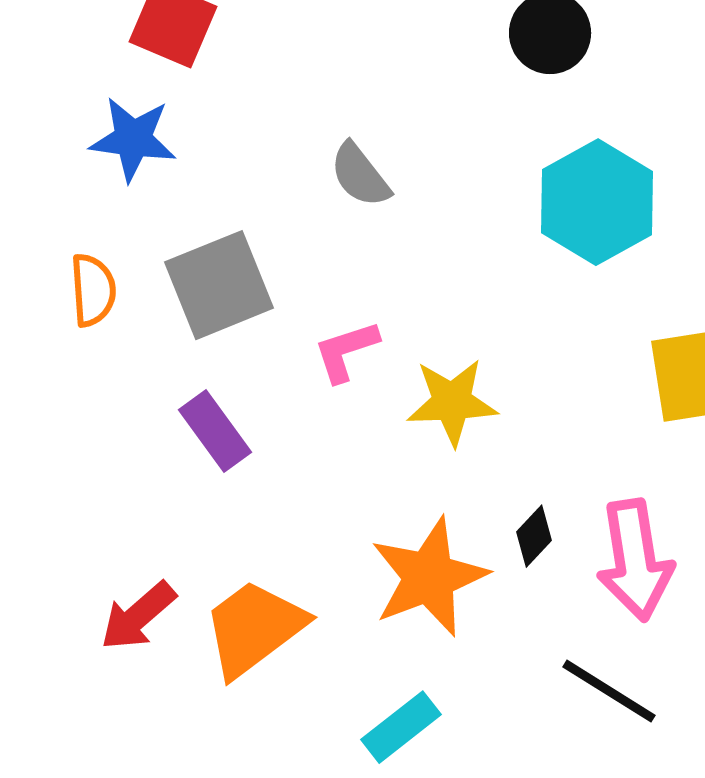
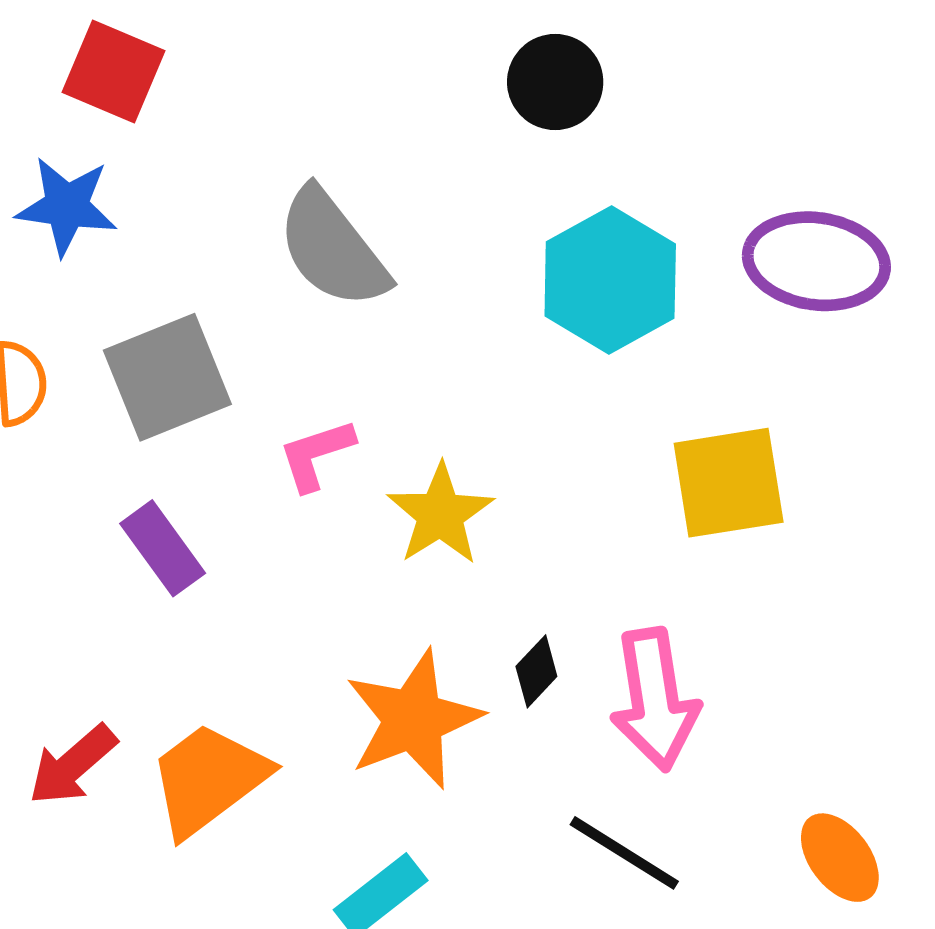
gray semicircle: (360, 175) -> (333, 248), size x1.6
yellow star: (452, 402) -> (440, 514), turned -30

